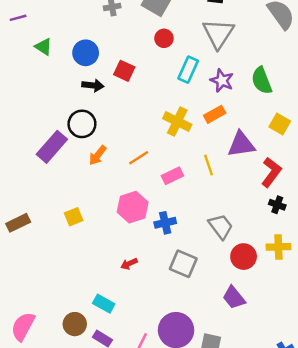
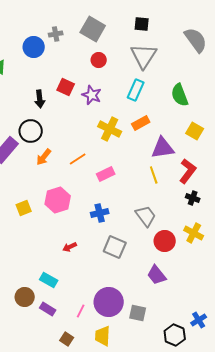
blue circle: (86, 53) -> (34, 47), moved
cyan rectangle: (188, 70) -> (136, 90), moved
purple star: (222, 81) -> (92, 95), moved
black arrow: (93, 85) -> (40, 99), turned 78
yellow line: (209, 165) -> (154, 175), moved
pink hexagon: (133, 207) -> (58, 200), moved
yellow cross: (278, 247) -> (194, 233), turned 30

